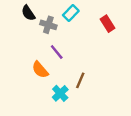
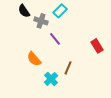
red rectangle: (107, 24) -> (97, 46), moved
purple line: (57, 52) -> (55, 39), moved

